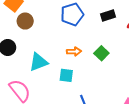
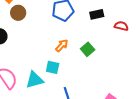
orange arrow: (74, 52) -> (62, 46), turned -48
cyan triangle: (39, 62) -> (34, 80), moved

